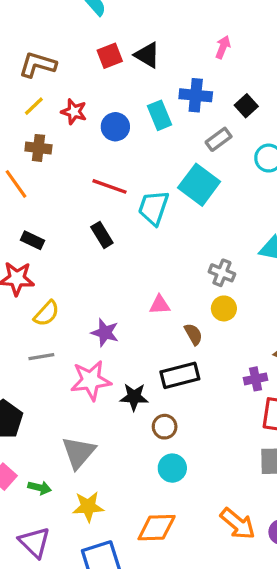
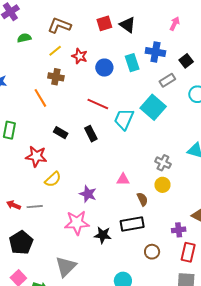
black rectangle: (32, 240) -> (61, 133), moved
gray line: (41, 357) -> (35, 207), moved
brown circle: (165, 427) -> (152, 252), moved

